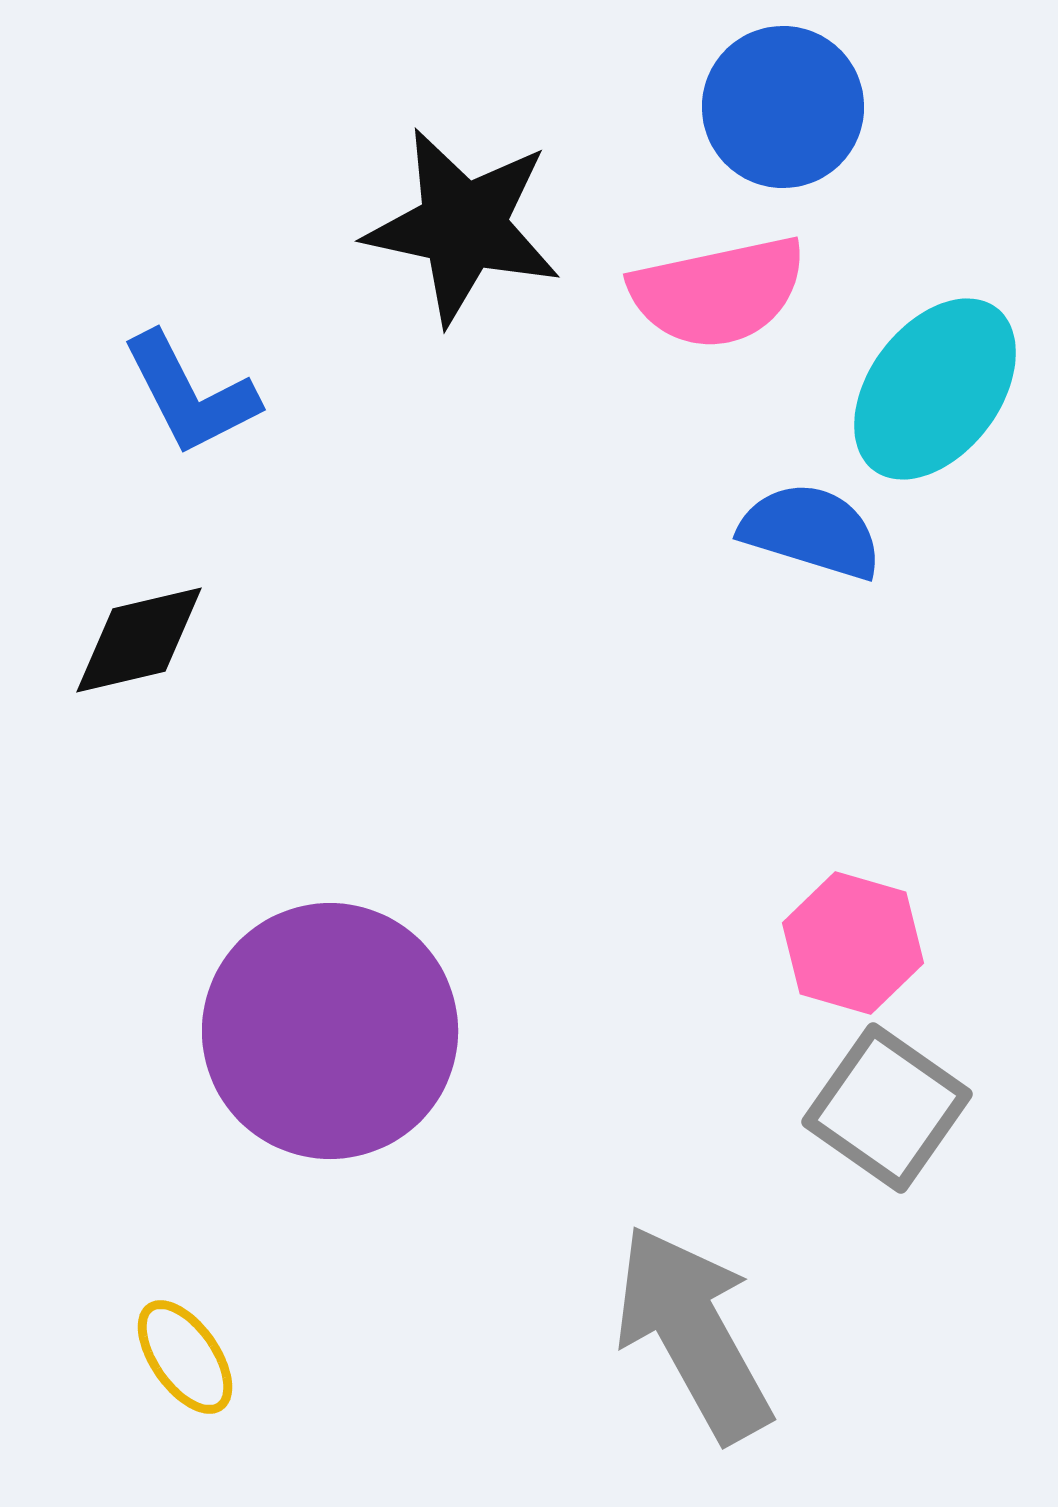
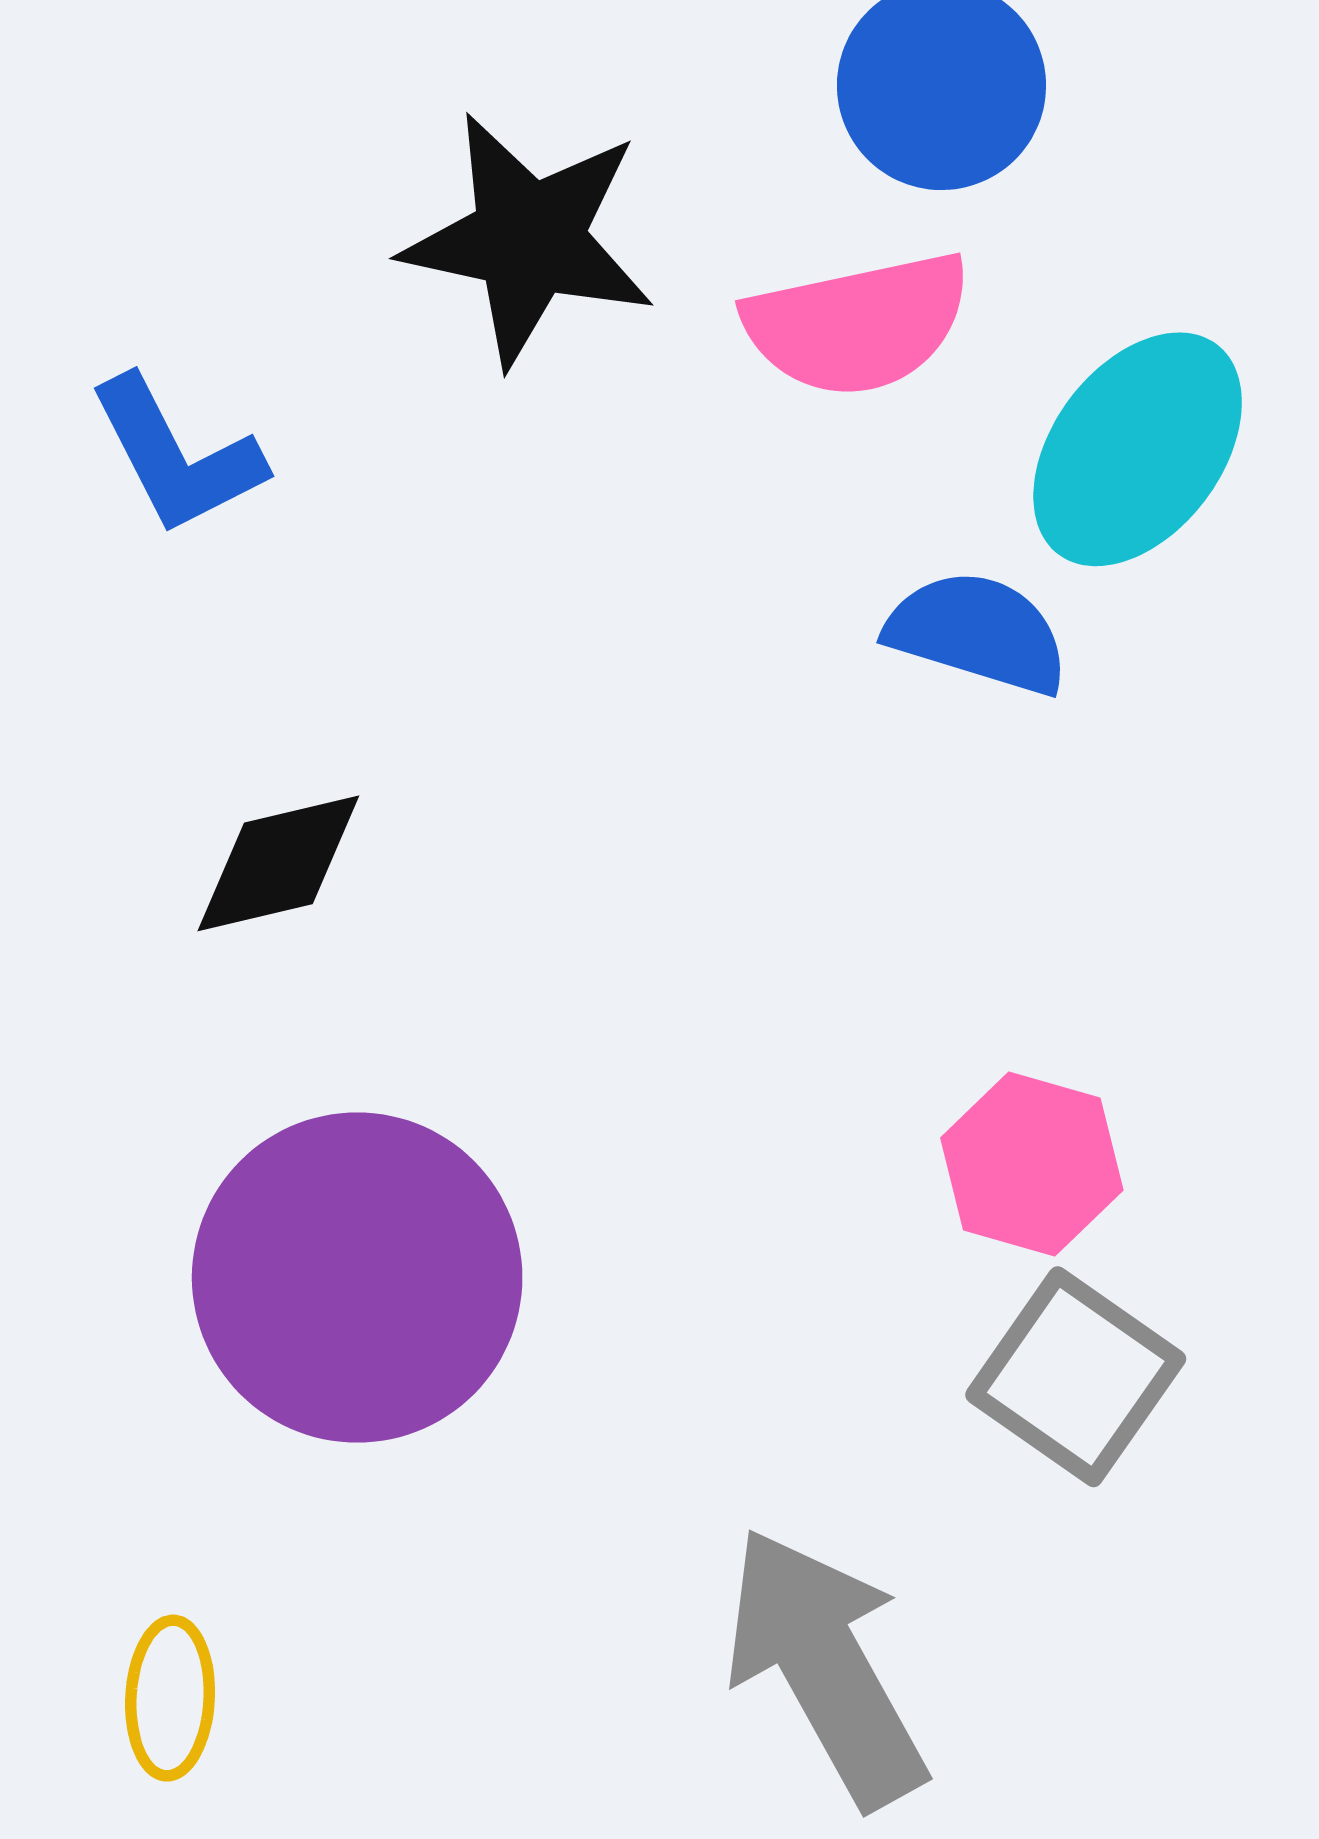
black diamond: (139, 640) -> (278, 863), moved
yellow ellipse: (185, 1357) -> (170, 1698), turned 38

